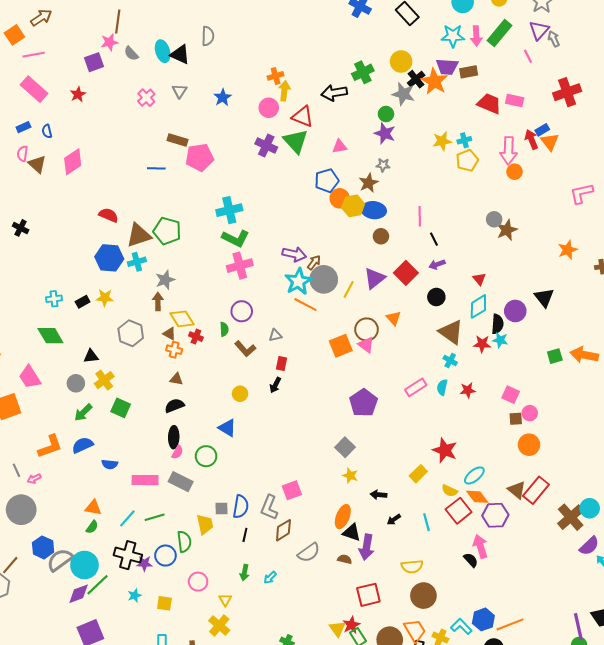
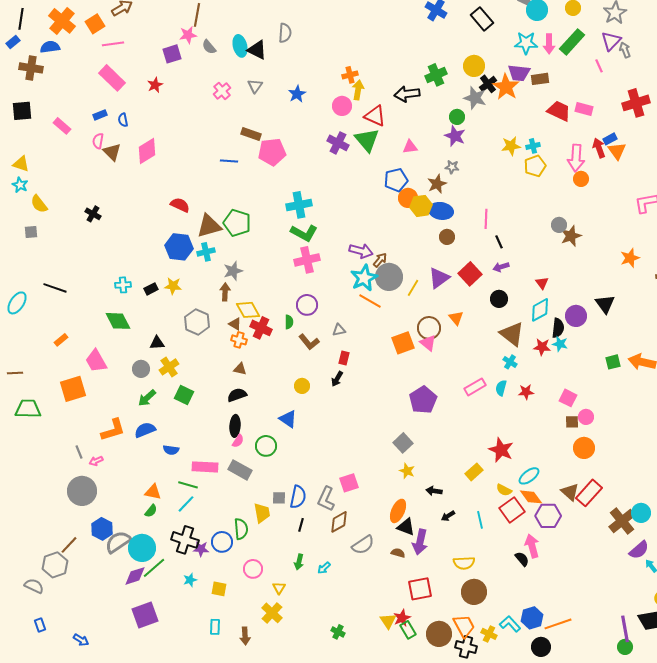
red cross: (196, 337) -> (261, 328), size x1.5
green line: (155, 517) -> (188, 485), moved, turned 30

